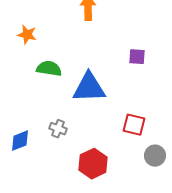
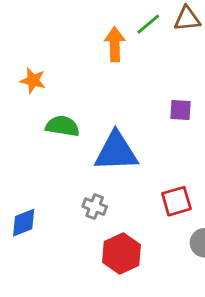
red square: (134, 125) -> (176, 201), turned -30
gray cross: (58, 129) -> (95, 207), moved

